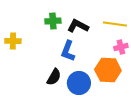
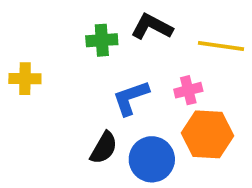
black L-shape: (78, 26) -> (152, 27), moved
pink cross: (121, 47) -> (188, 90), moved
blue L-shape: (68, 51) -> (131, 98), turned 50

